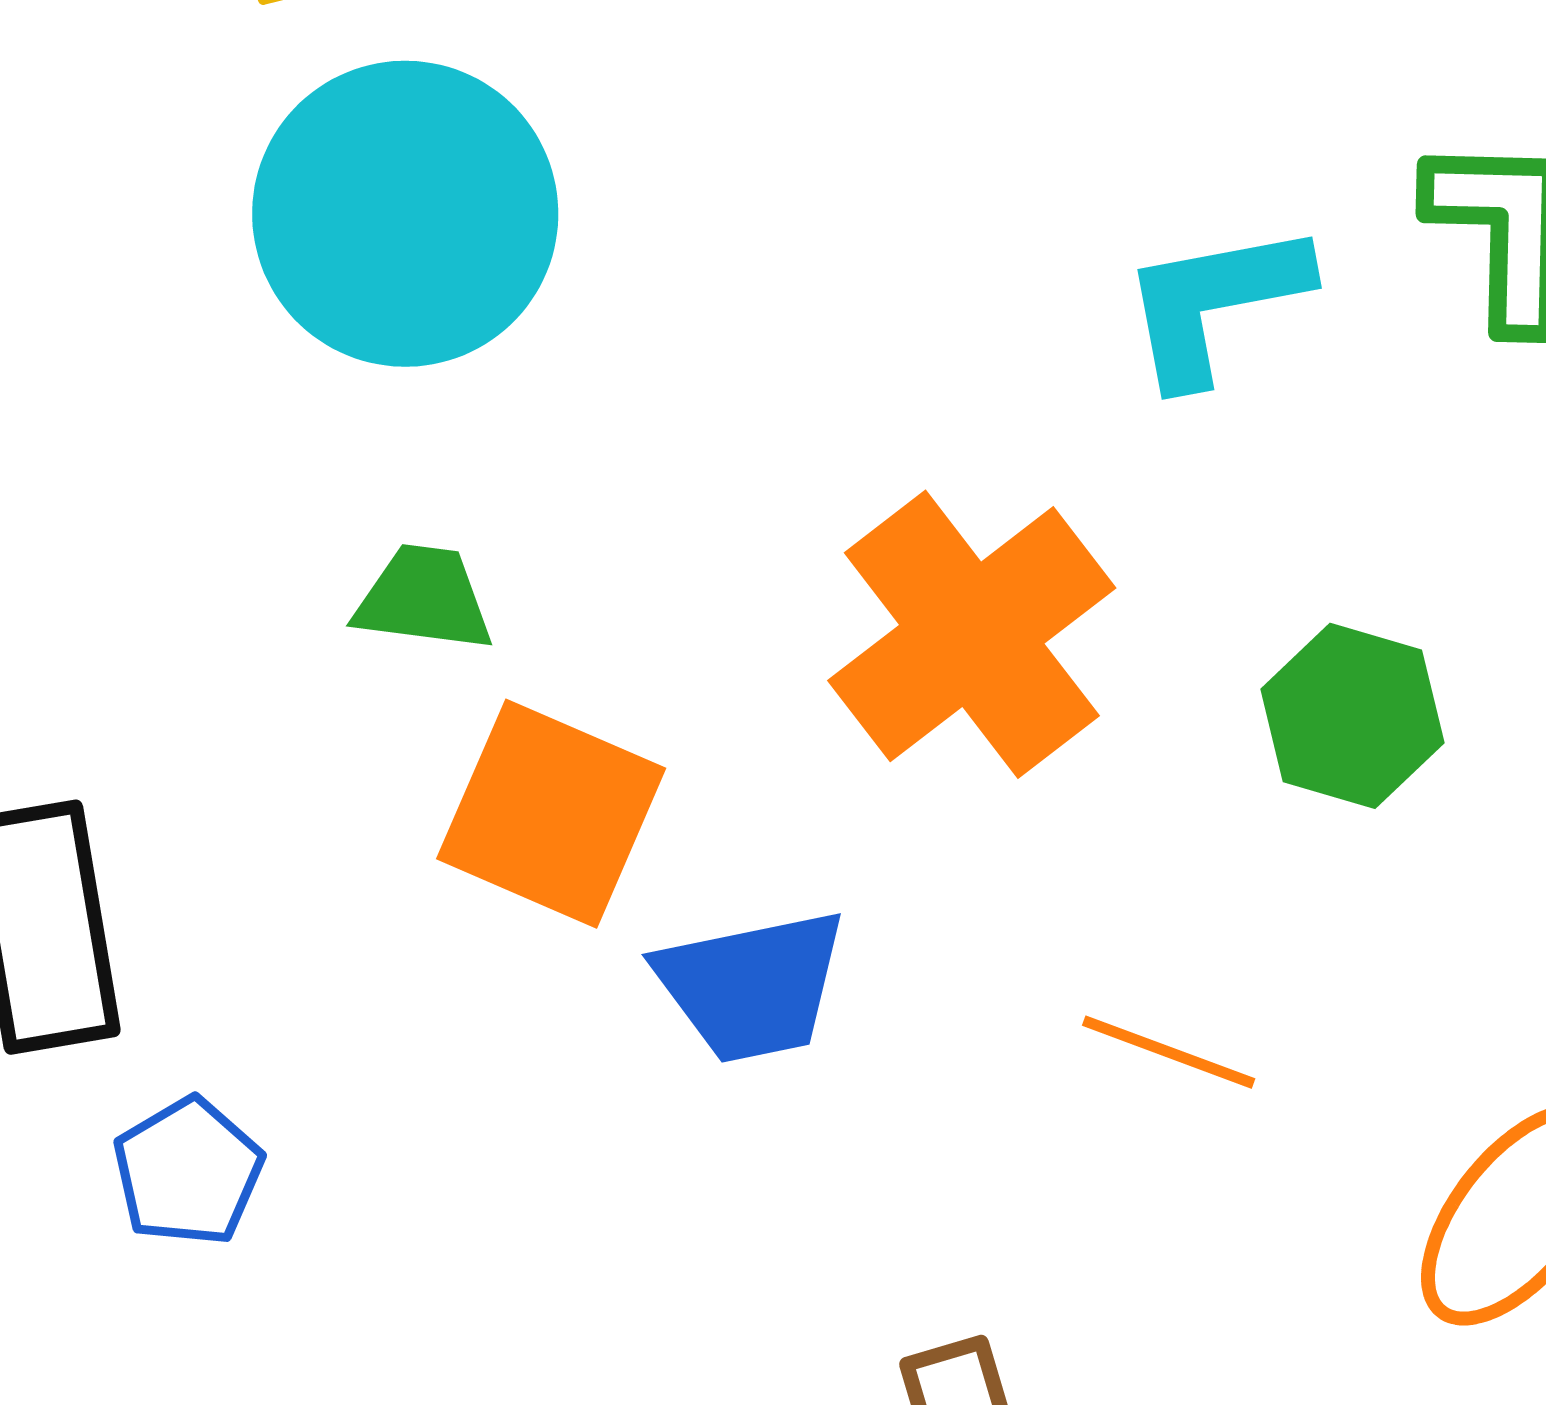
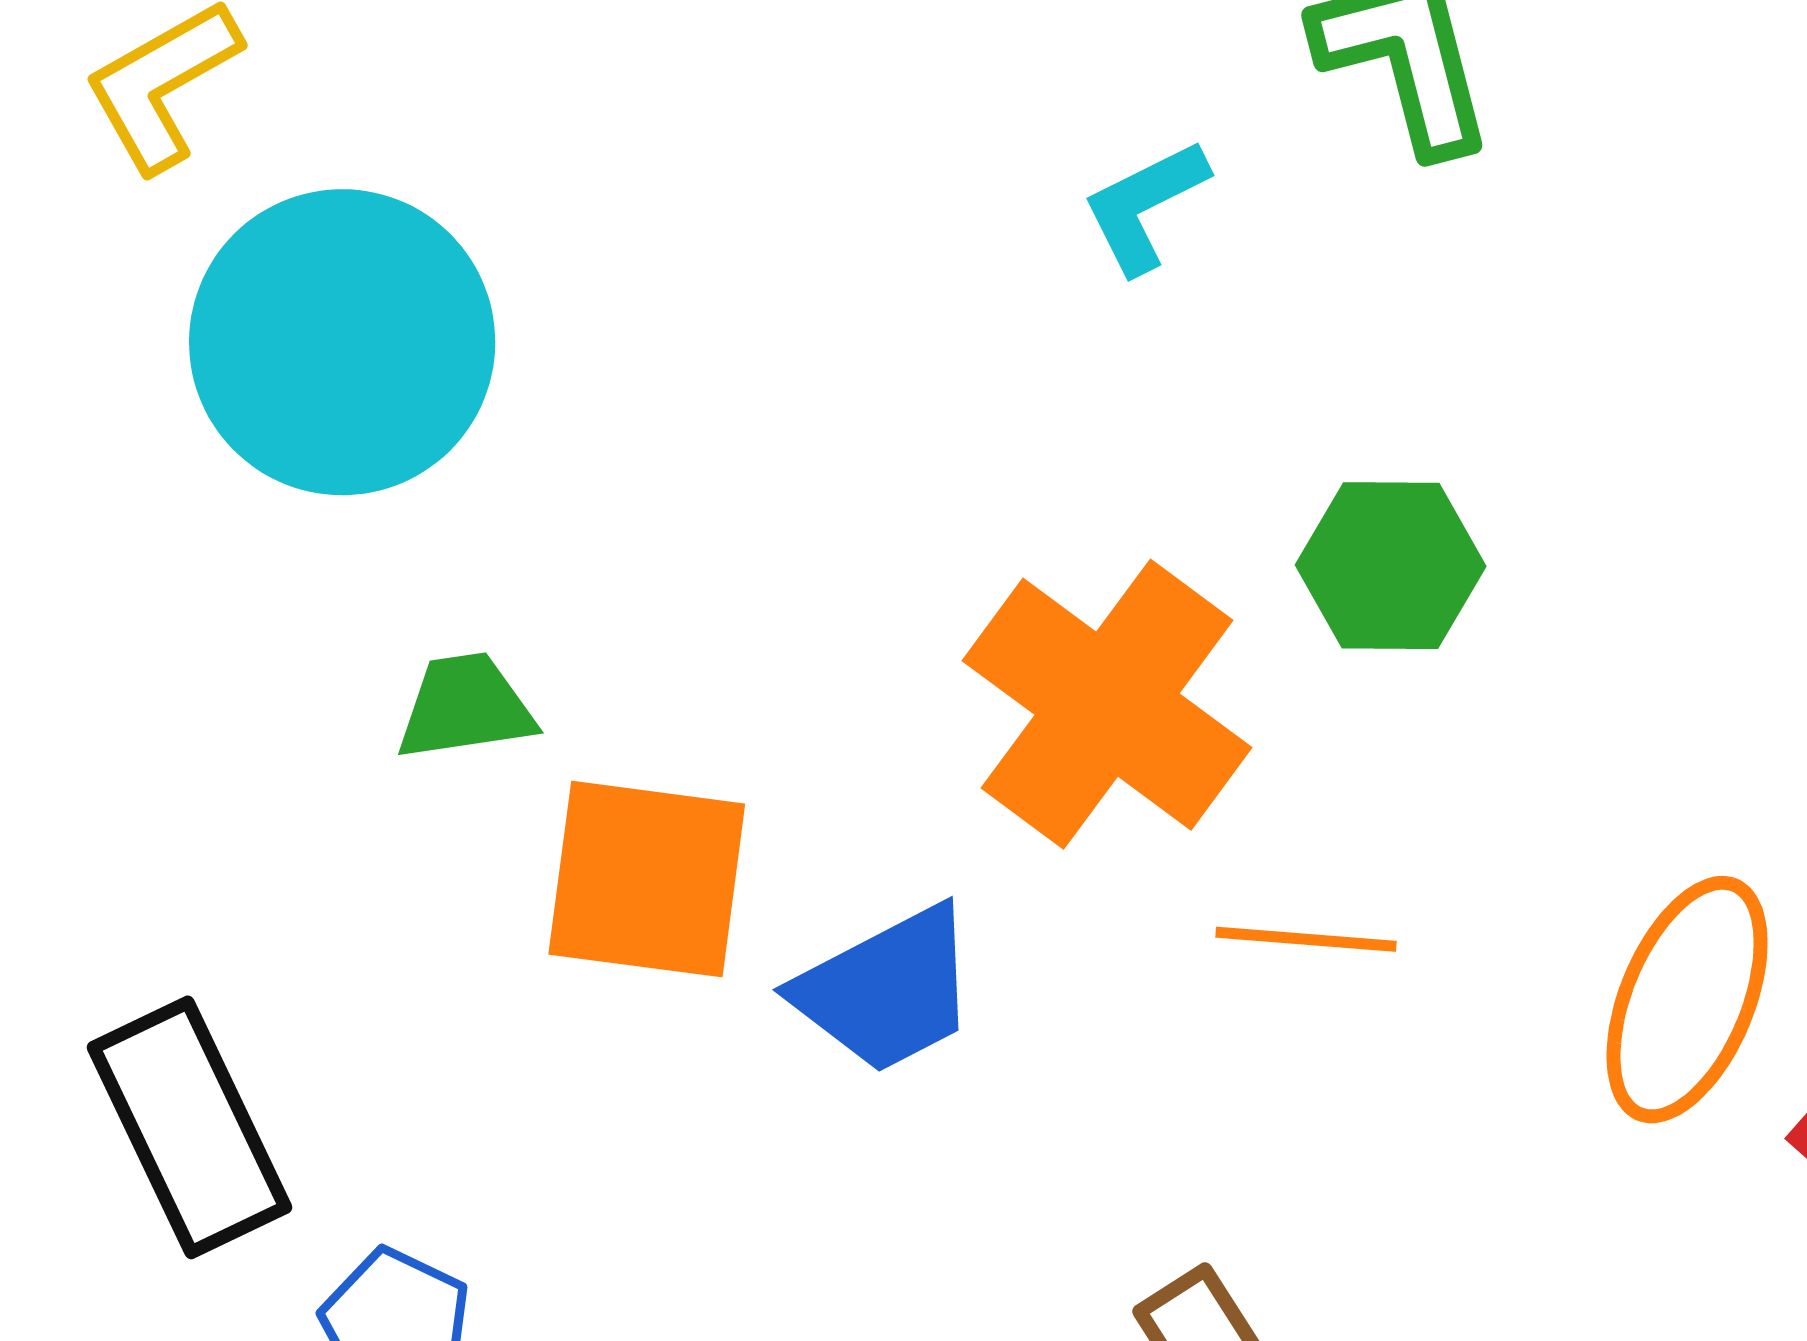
cyan L-shape: (1215, 303) -> (1145, 206), size x0.7
orange cross: (972, 634) -> (1107, 704), moved

